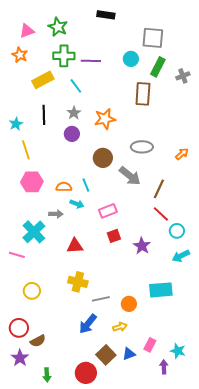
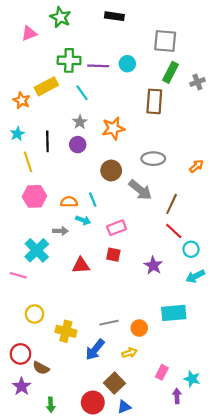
green star: (58, 27) -> (60, 17), moved
orange star: (20, 55) -> (22, 100), moved
cyan circle: (131, 59) -> (127, 64), moved
black line: (44, 115) -> (47, 141), moved
red square: (114, 236) -> (113, 255), moved, turned 32
yellow cross: (78, 282) -> (66, 331), moved
brown semicircle: (38, 341) -> (41, 368), turned 56
blue triangle: (129, 354) -> (124, 407), moved

